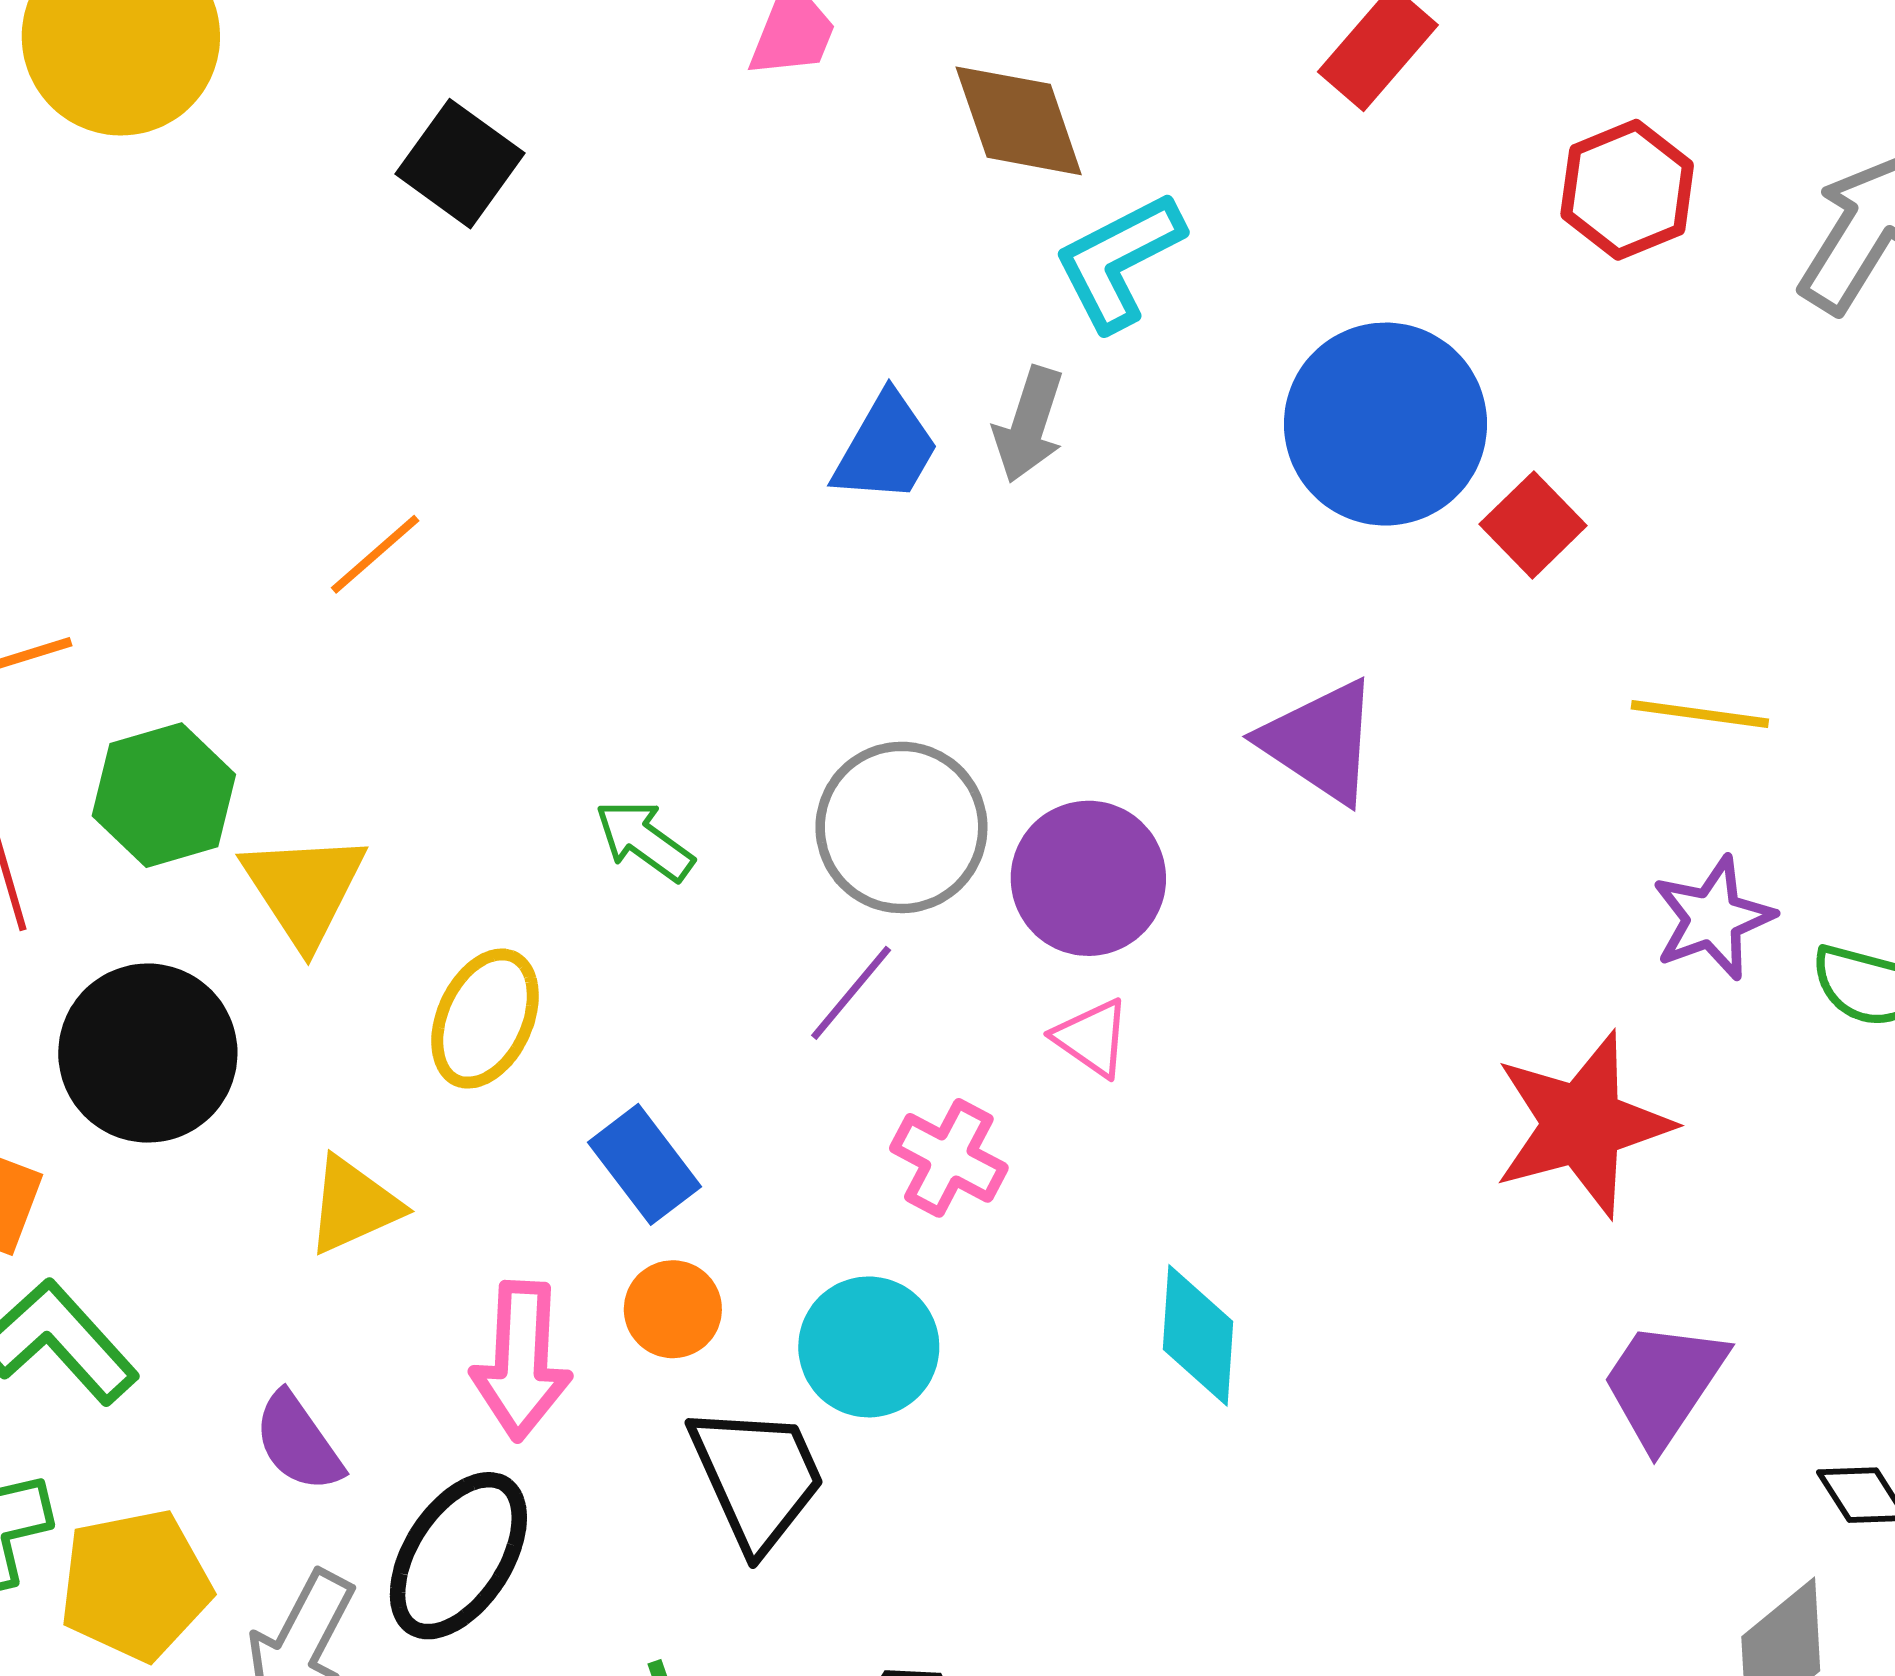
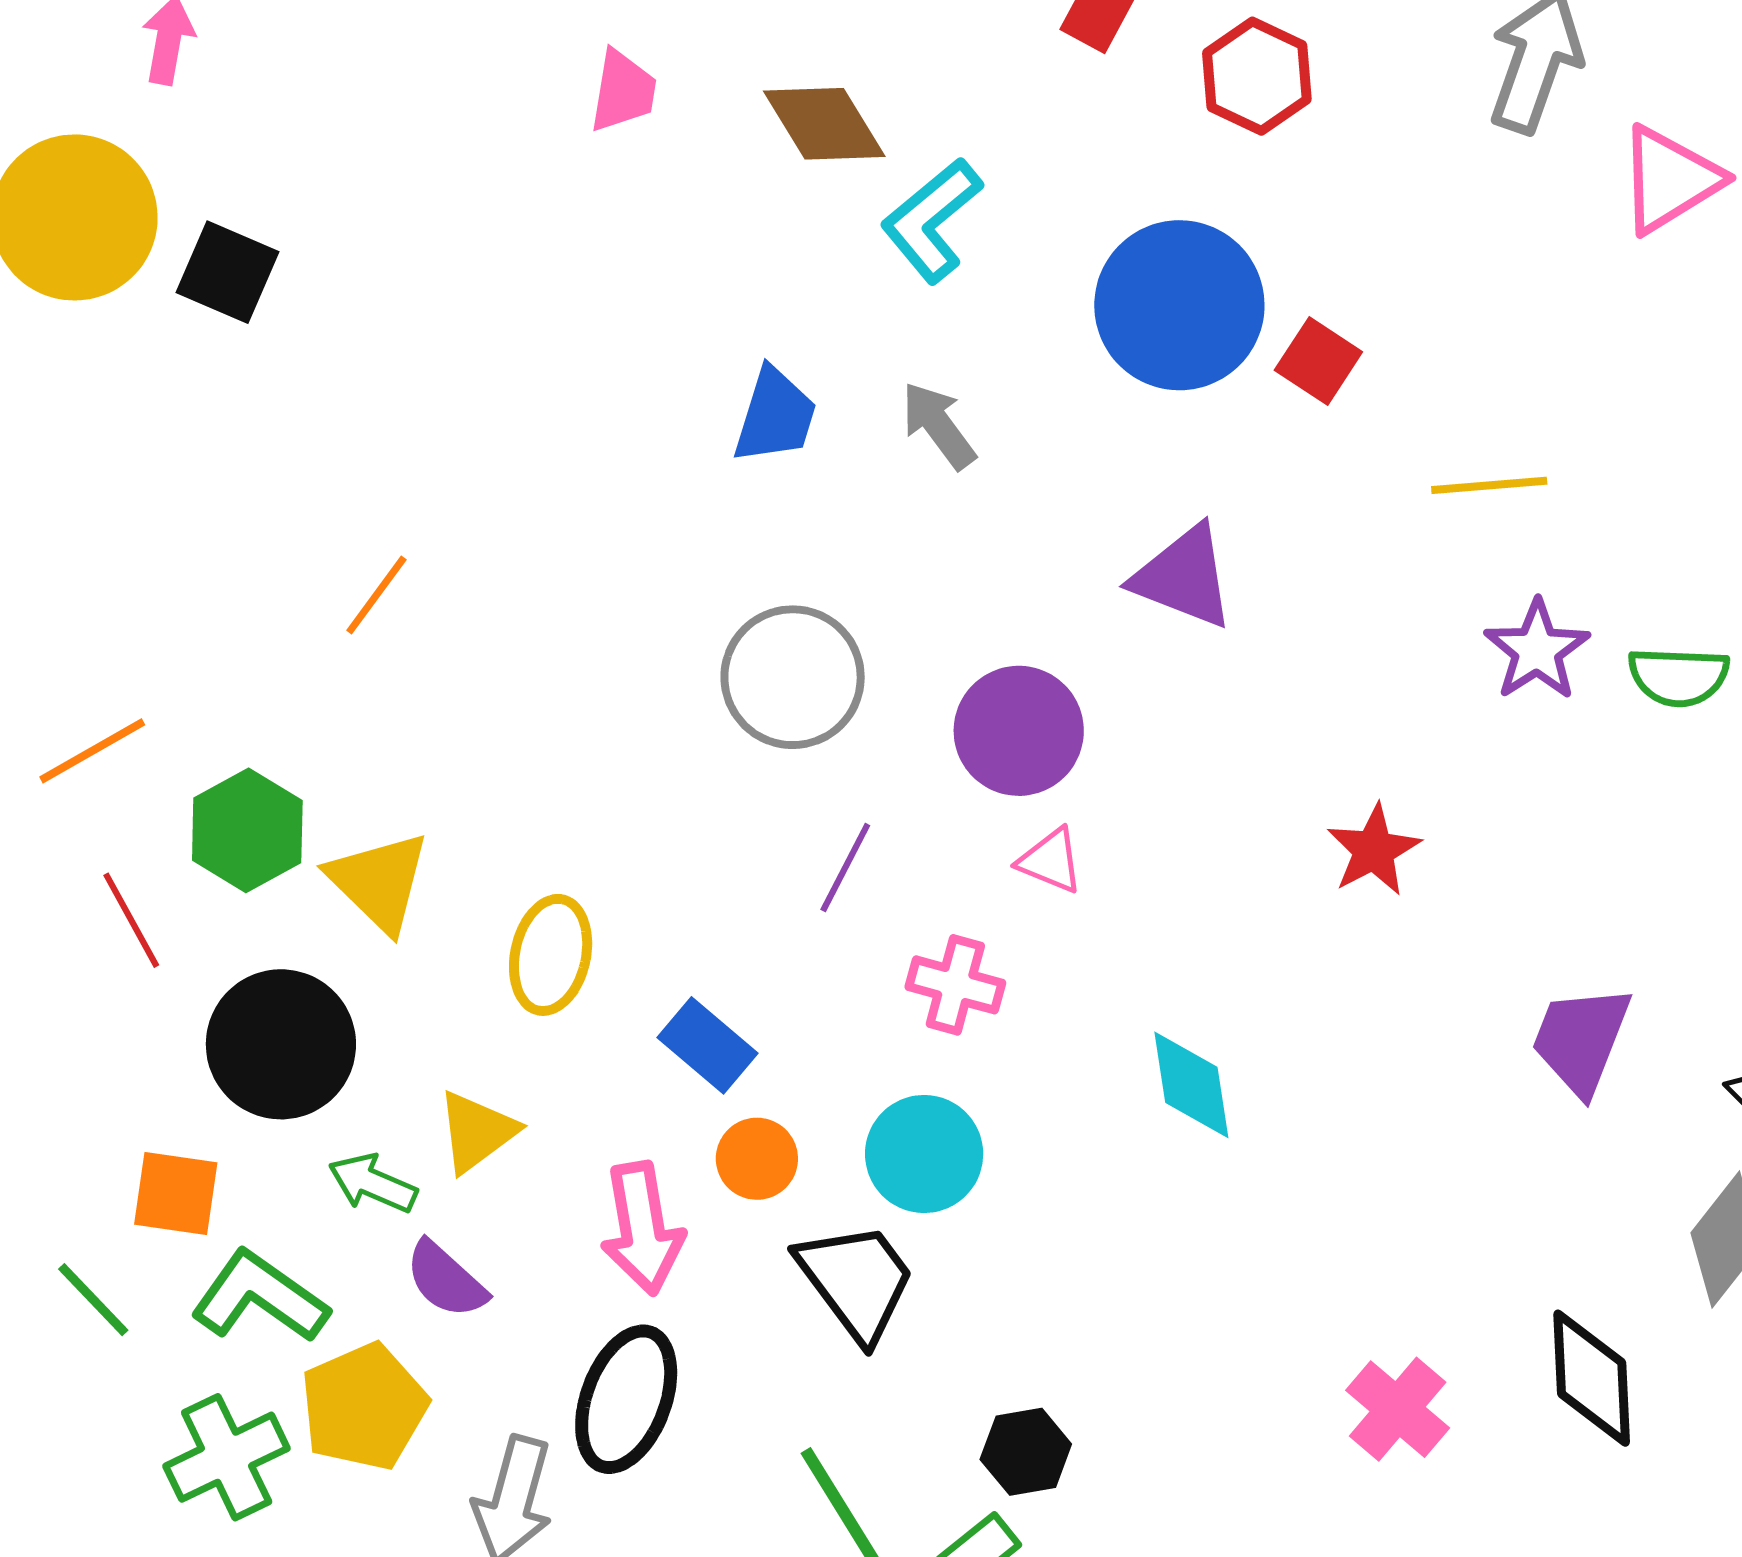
black square: (460, 164) -> (227, 272), moved
red hexagon: (1627, 190) -> (1257, 76), moved
gray arrow: (1029, 425) -> (938, 425), moved, turned 138
gray circle: (901, 827) -> (793, 677), moved
green arrow: (644, 840) -> (373, 1183), moved
red star: (1582, 1124) -> (1374, 850), moved, size x0.6
purple semicircle: (298, 1442) -> (446, 1280), moved
yellow pentagon: (135, 1585) -> (364, 1407), moved

